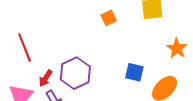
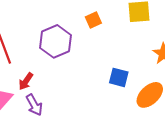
purple hexagon: (75, 73) -> (56, 41), moved

